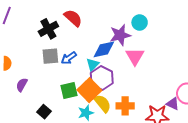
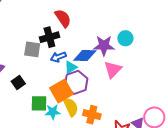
black cross: (48, 29) -> (49, 37), moved
blue arrow: (69, 58) -> (58, 57), moved
green square: (69, 91) -> (39, 103), moved
black square: (44, 112) -> (18, 82), moved

